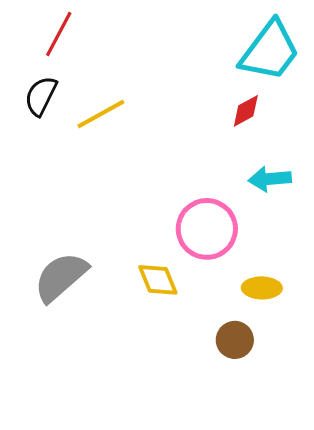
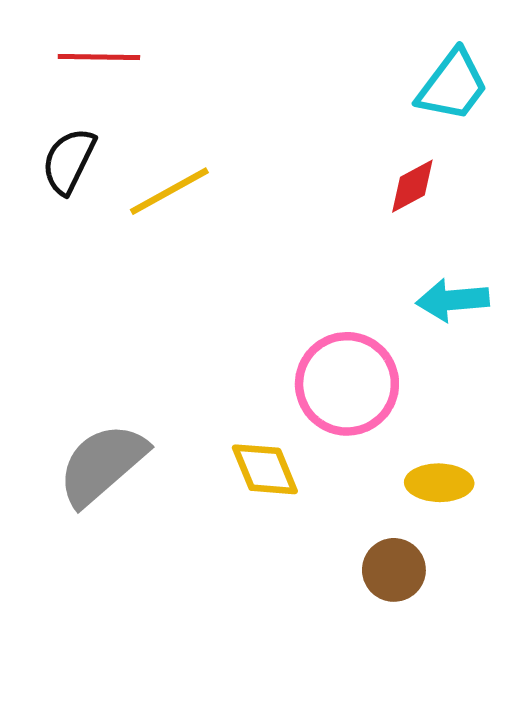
red line: (59, 34) -> (99, 57), turned 63
cyan trapezoid: (270, 51) -> (453, 85), size x0.7

